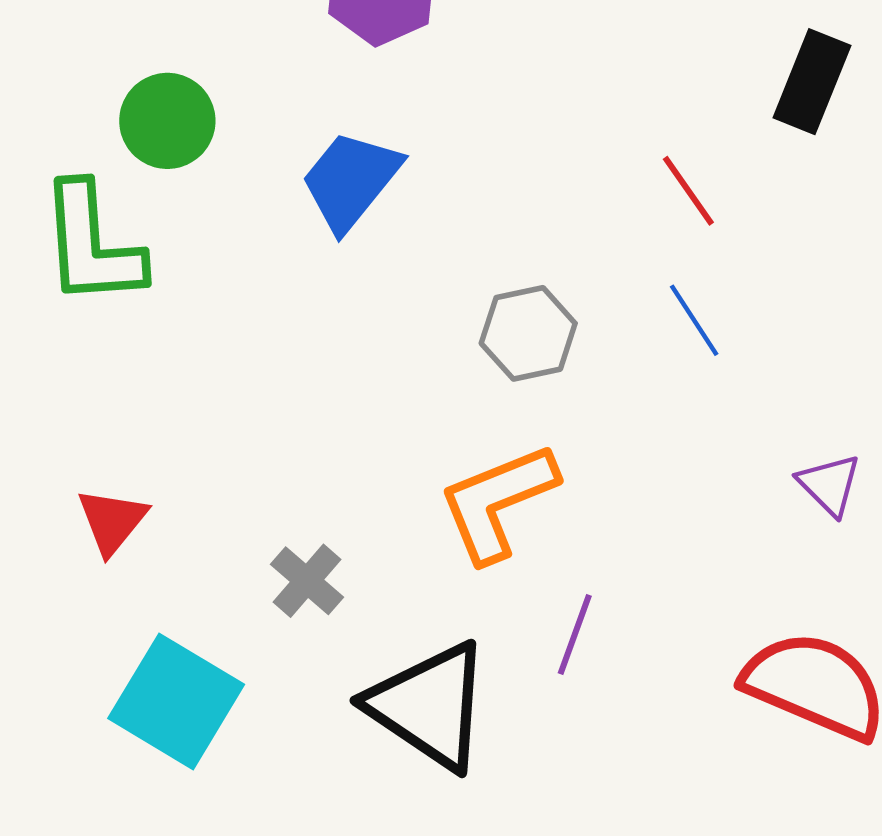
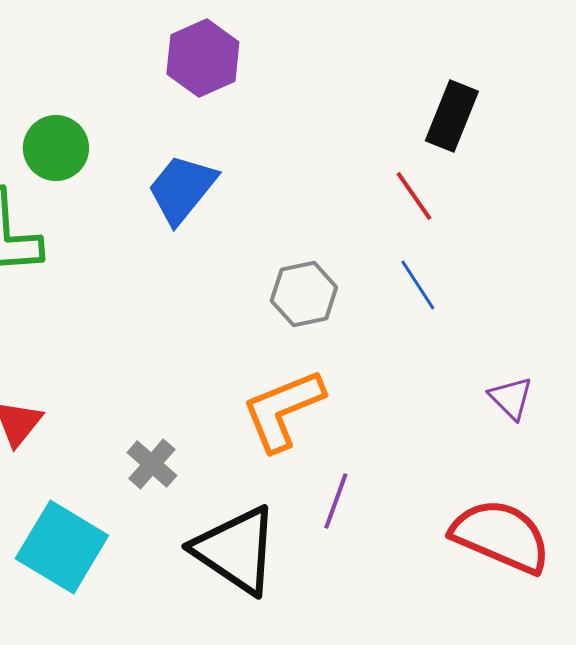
black rectangle: (812, 82) -> (452, 116), moved

